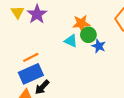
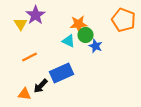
yellow triangle: (17, 12) -> (21, 24), moved
blue rectangle: (31, 74) -> (62, 73), moved

